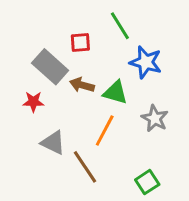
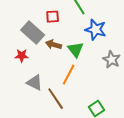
green triangle: (115, 93) -> (76, 50), turned 36
gray star: (155, 118) -> (112, 60), moved

